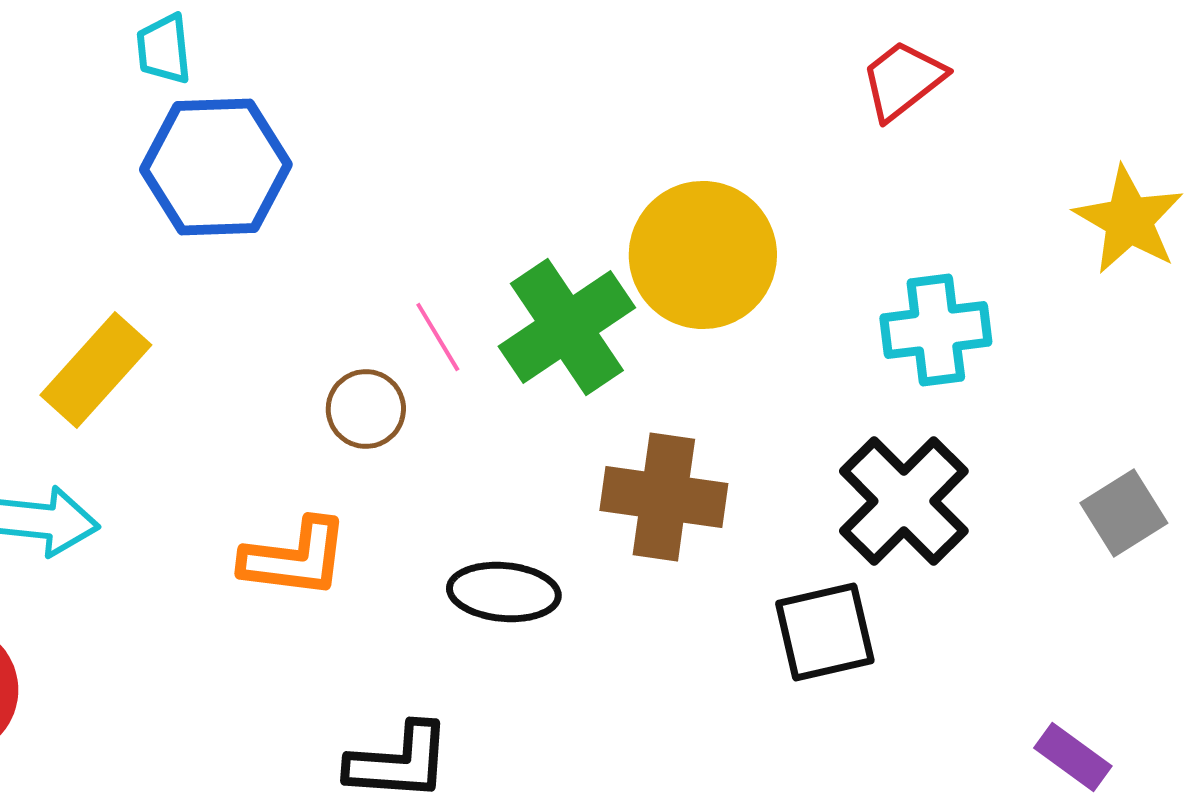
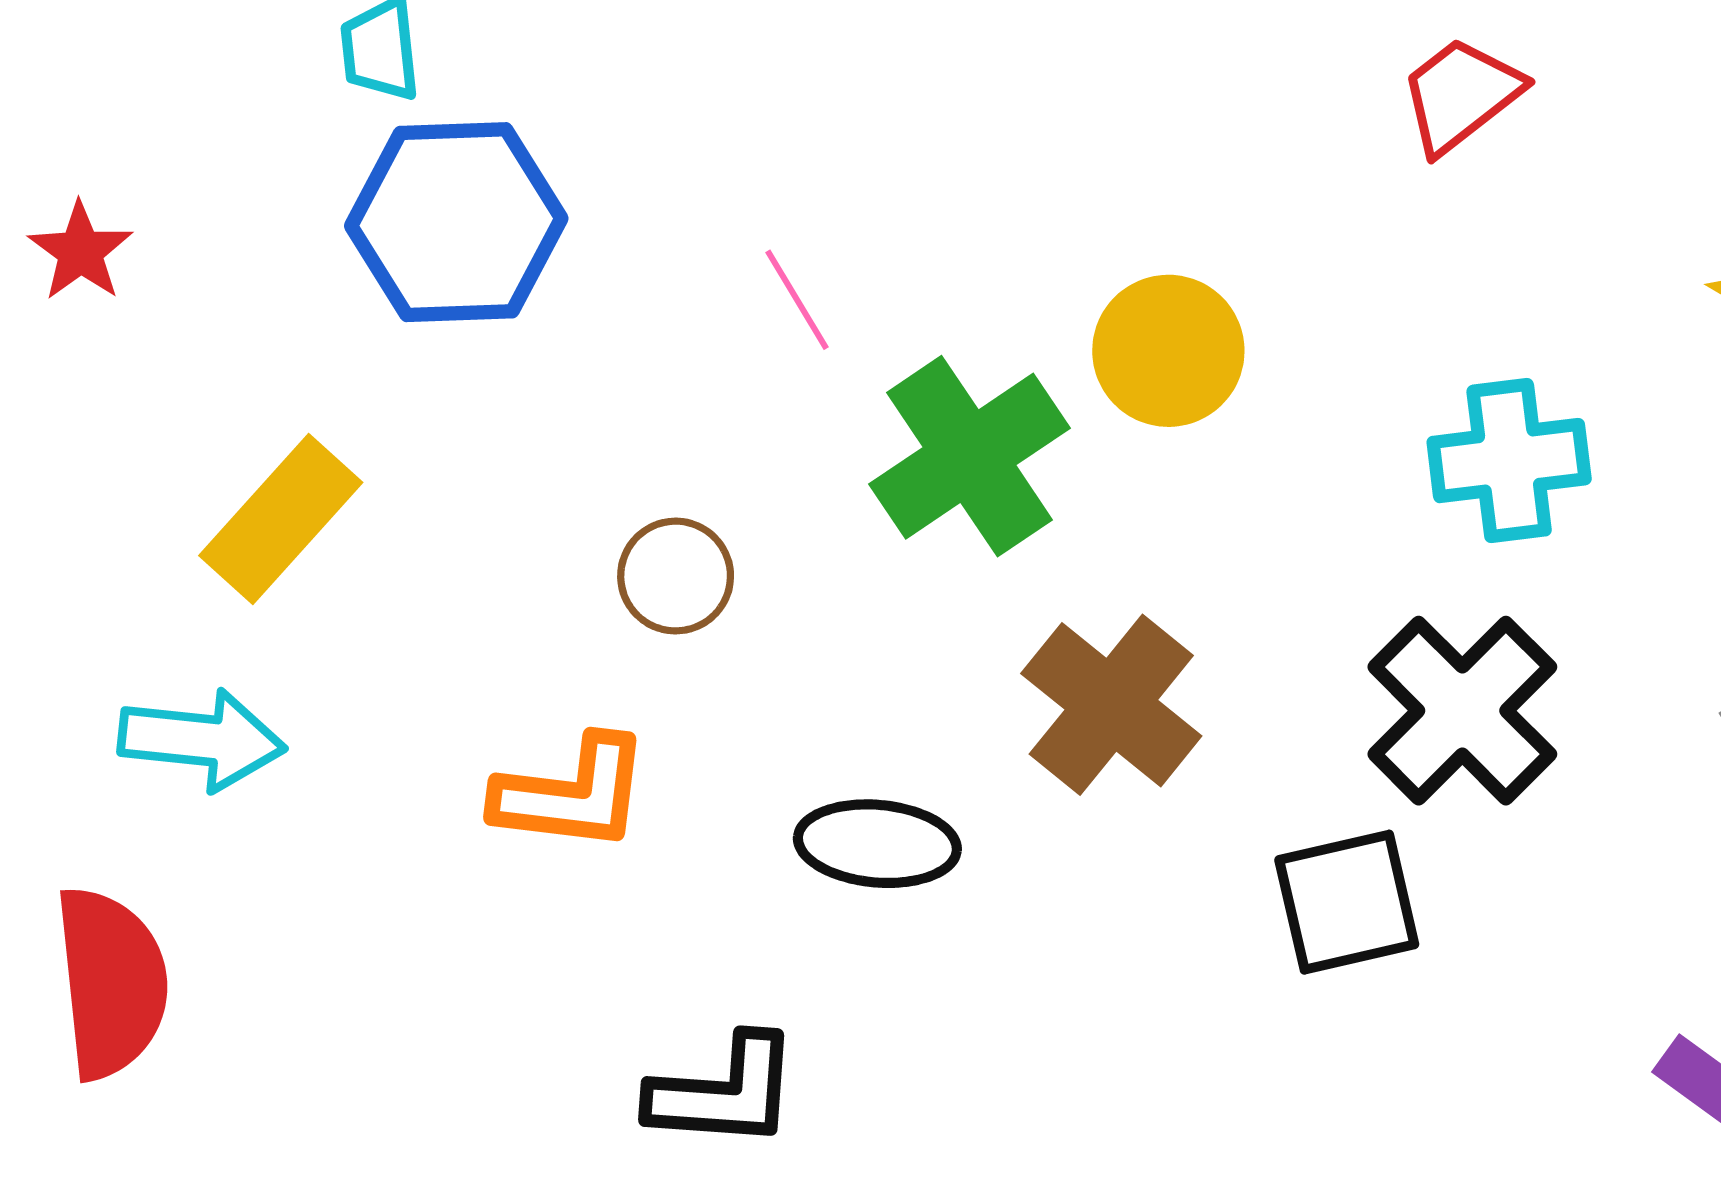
yellow circle: (703, 255) -> (1168, 351), size x0.7
pink line: (438, 337) -> (797, 300), moved
brown cross: (664, 497) -> (1111, 705), turned 31

